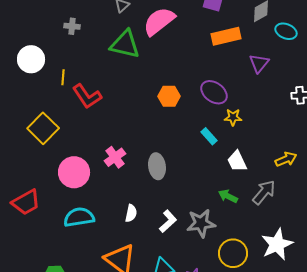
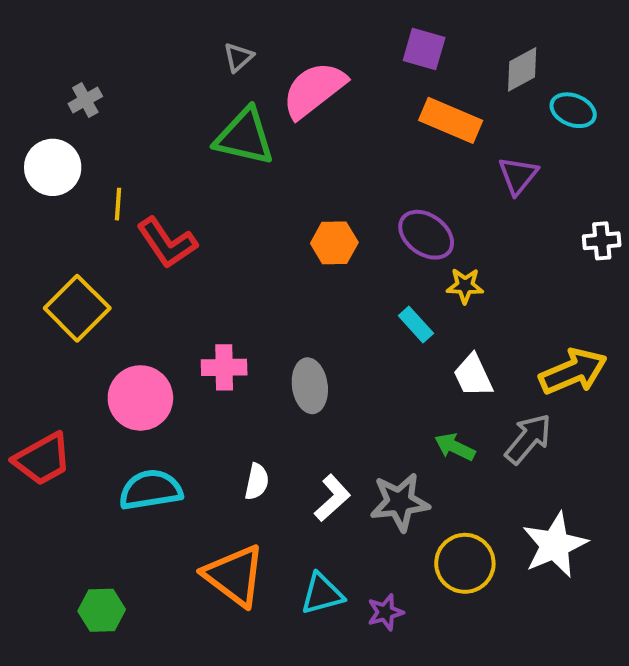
gray cross: (72, 26) -> (85, 100), moved, turned -35
orange rectangle: (226, 36) -> (451, 120), turned 36
pink cross: (115, 157) -> (224, 367), turned 35
yellow arrow: (286, 159) -> (573, 371), size x1.5

